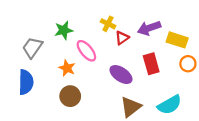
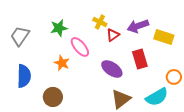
gray trapezoid: (32, 48) -> (20, 36), moved
orange circle: (188, 64) -> (174, 77), moved
brown circle: (70, 96) -> (53, 97), moved

